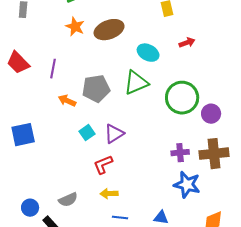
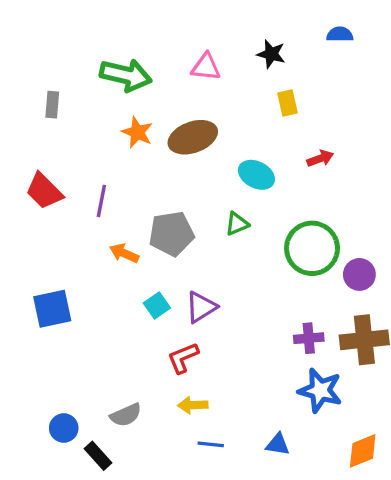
green triangle: (136, 83) -> (237, 224), size x0.6

